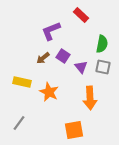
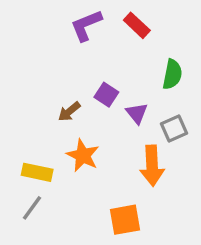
purple L-shape: (51, 31) -> (86, 25), moved
brown arrow: (43, 58) -> (69, 112), moved
gray square: (103, 67) -> (174, 128), moved, turned -35
yellow rectangle: (22, 82) -> (37, 172), moved

